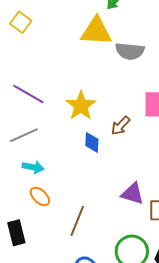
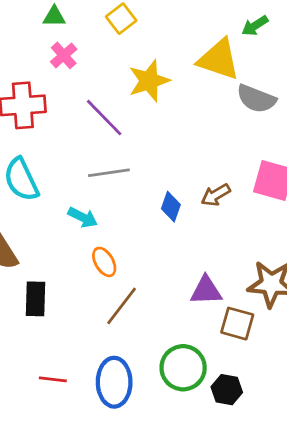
yellow star: (81, 106) -> (149, 81), moved
gray line: (24, 135) -> (109, 173), moved
purple triangle: (133, 194) -> (206, 291), turned -35
orange ellipse: (40, 196) -> (104, 262), moved

